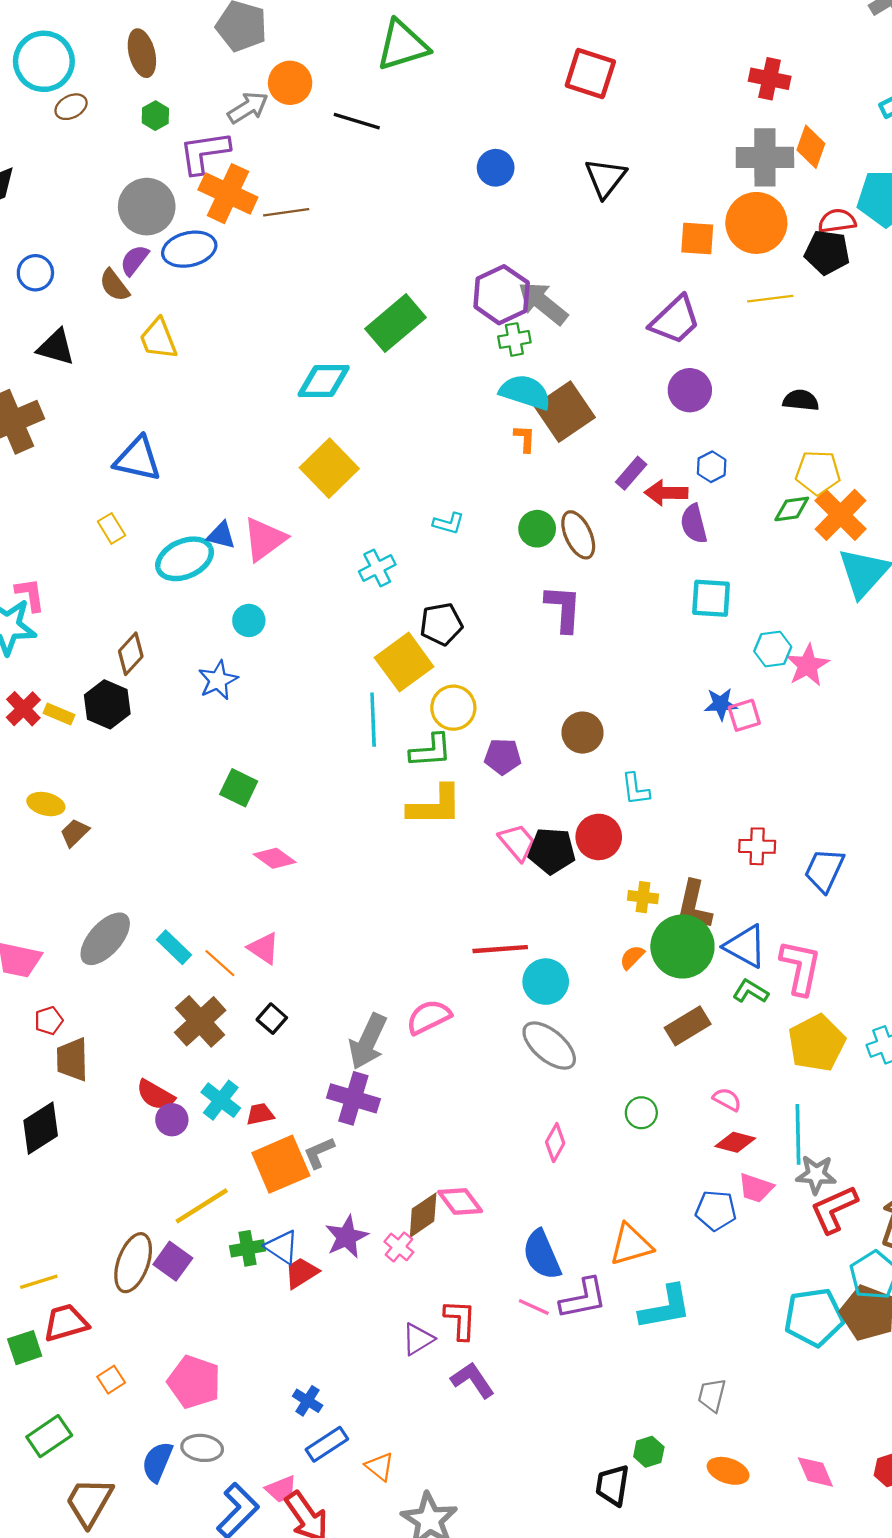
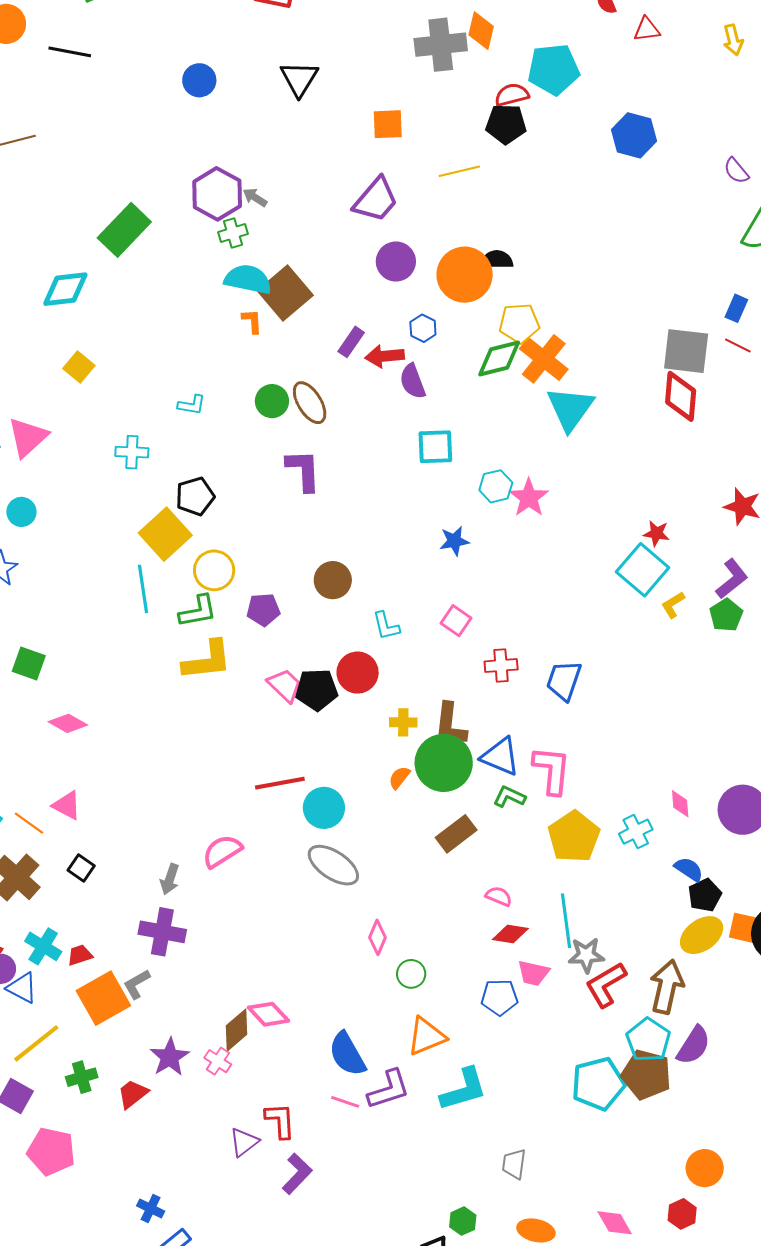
orange circle: (756, 223) -> (465, 275), moved
gray arrow: (543, 303) -> (255, 197), size x0.5
yellow square: (329, 468) -> (79, 367), size x0.6
green diamond: (792, 509) -> (499, 358), size x1.4
cyan cross: (377, 568) -> (132, 452), turned 36
pink square: (744, 715) -> (456, 621), moved, turned -32
gray arrow: (368, 1041) -> (170, 879), size x0.6
green circle: (641, 1113) -> (411, 974), moved
pink diamond: (555, 1143) -> (377, 937), moved
blue triangle: (282, 1247) -> (22, 988), moved
purple L-shape: (473, 1380) -> (297, 1174), turned 84
pink pentagon: (194, 1382) -> (51, 1151), moved

